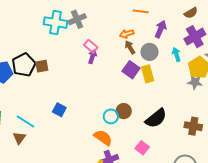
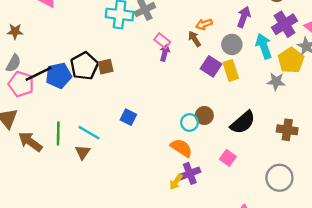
brown arrow: (130, 47) -> (194, 39), moved
cyan arrow: (176, 54) -> (264, 46), size x1.5
gray star: (195, 82) -> (276, 81), moved

